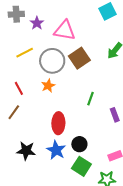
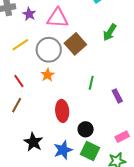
blue star: (56, 150) -> (63, 150), moved, turned 30
black star: (26, 151) -> (33, 142), turned 30

